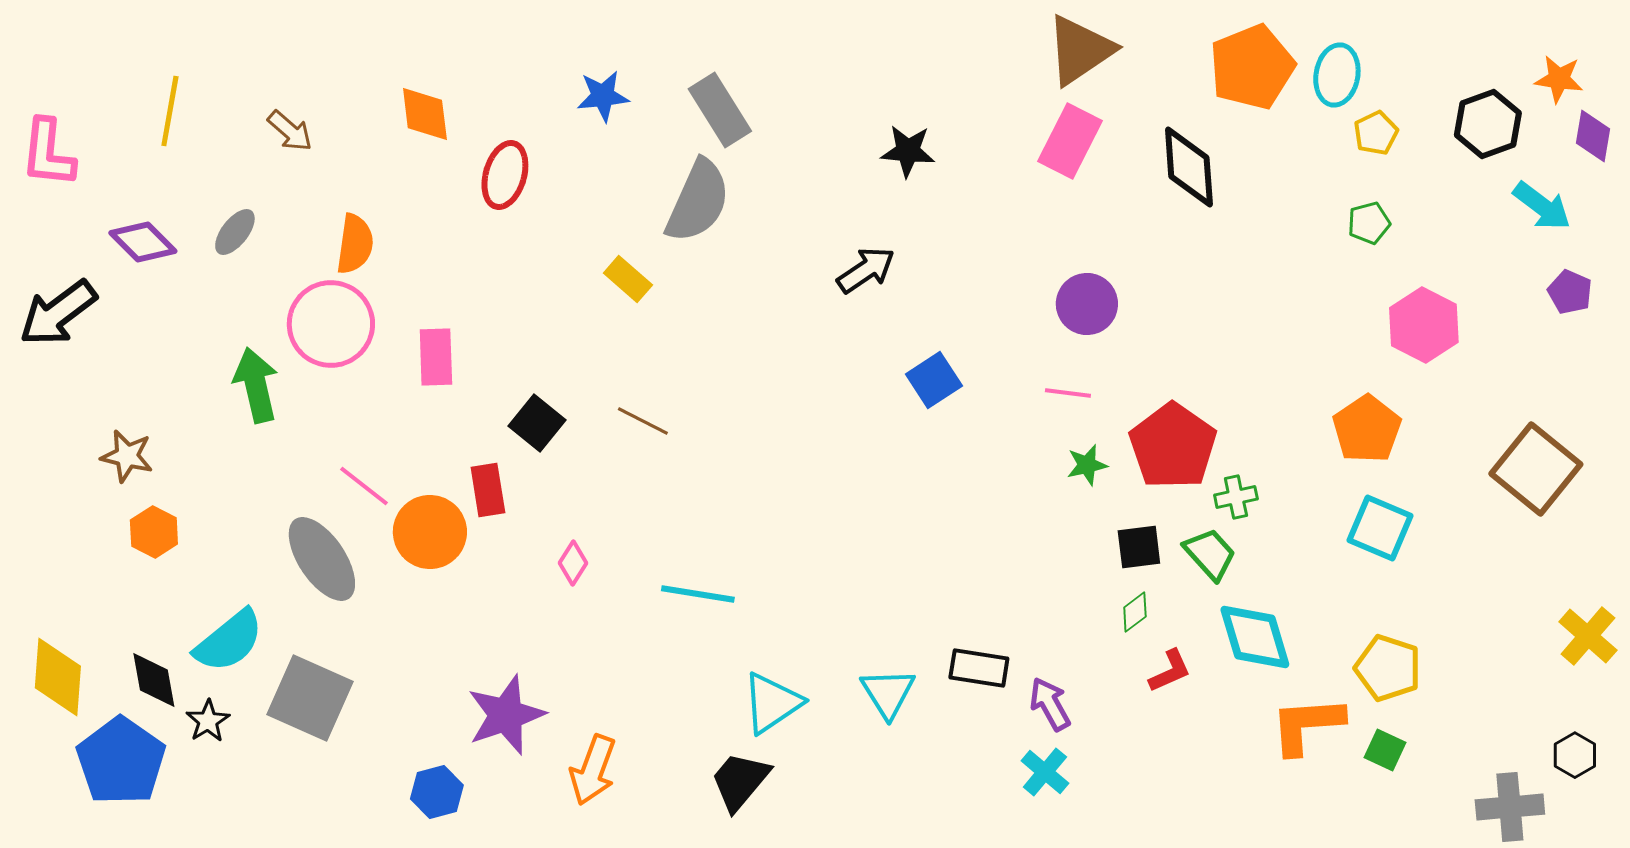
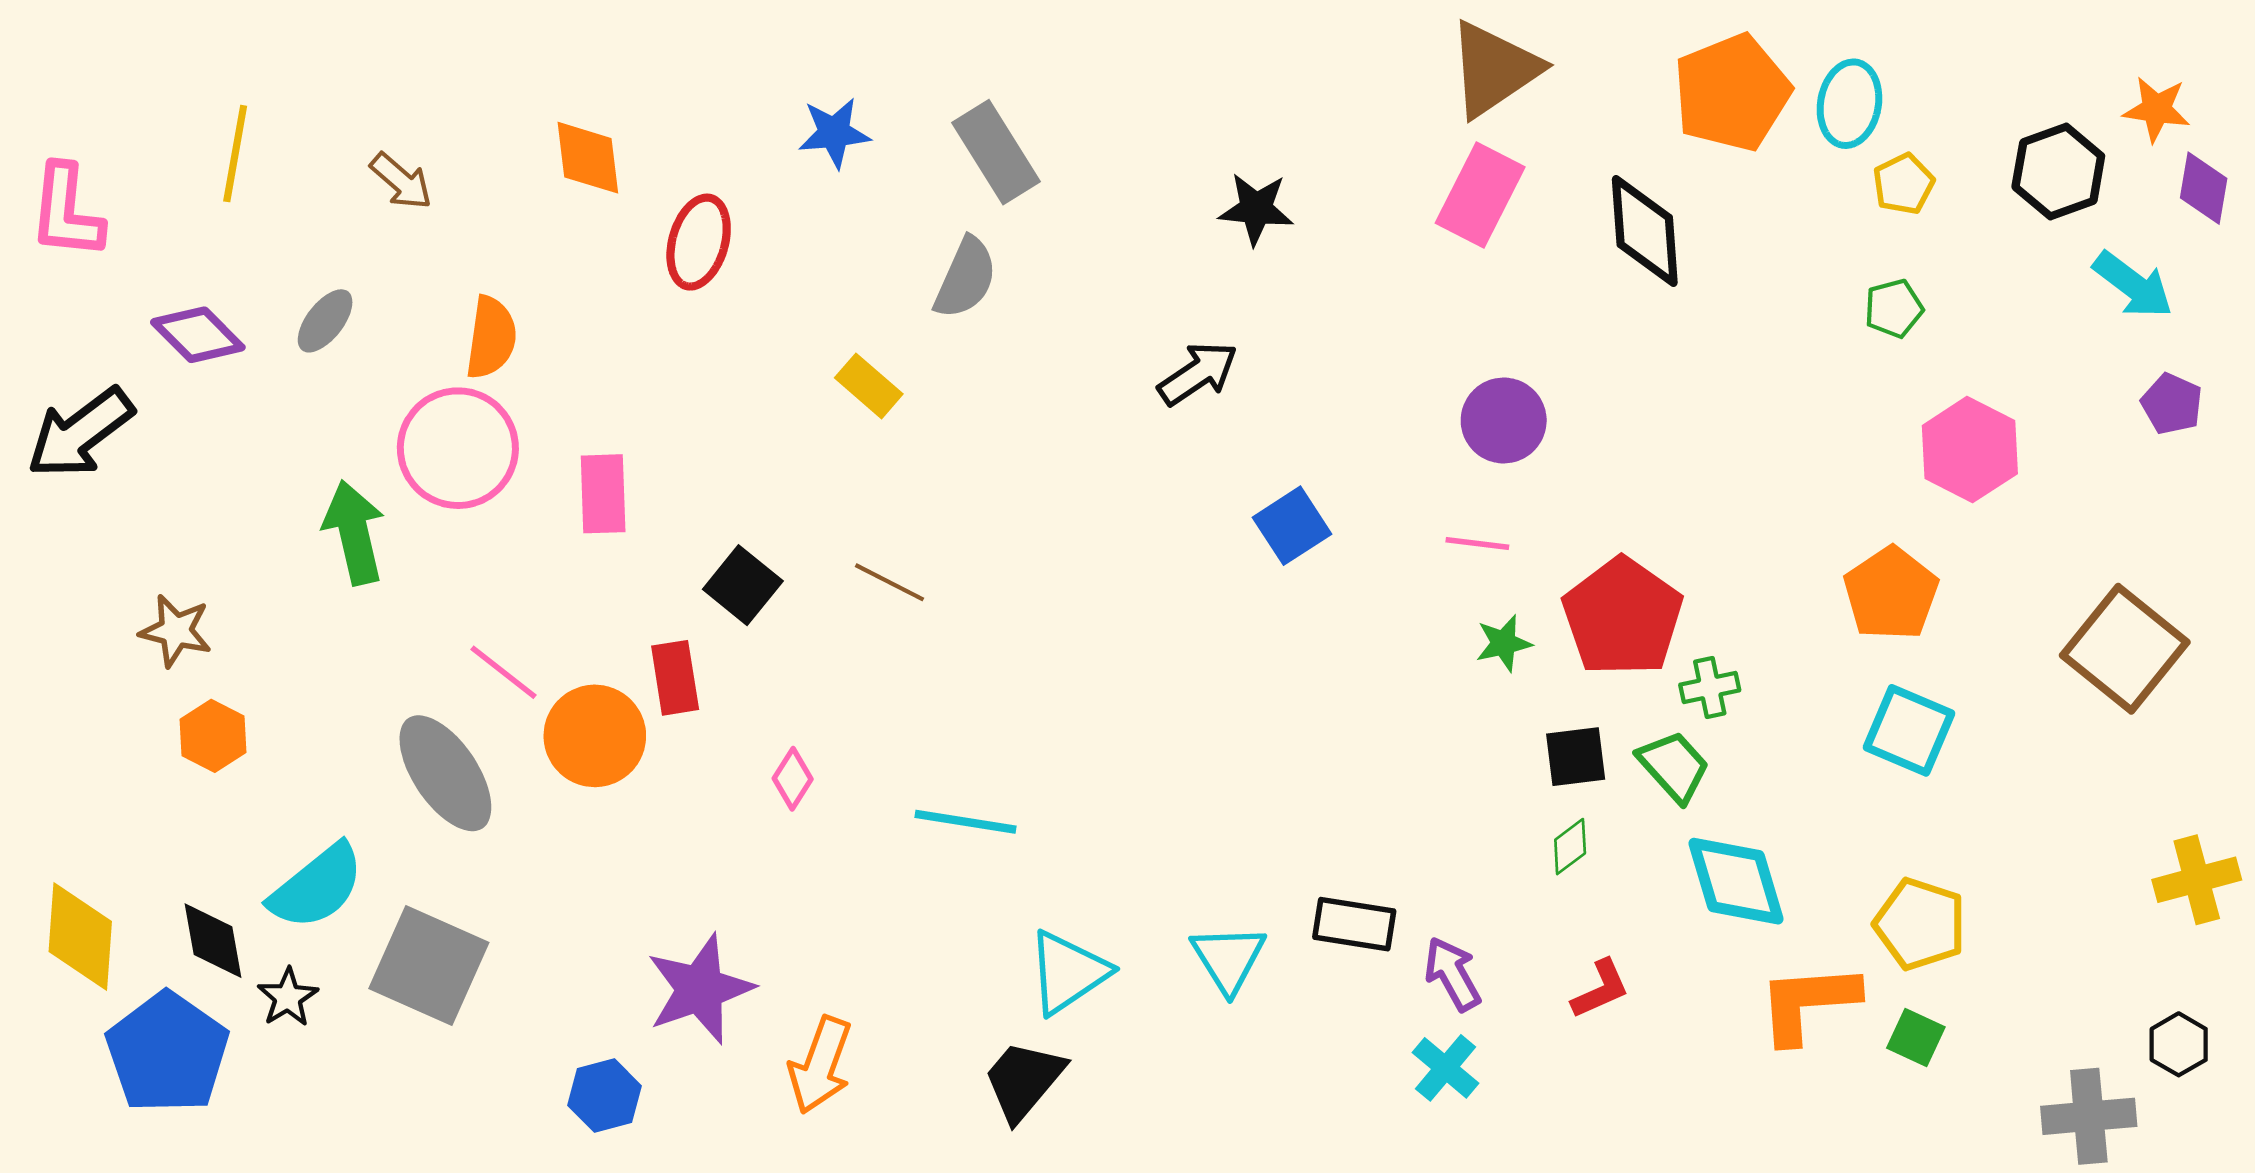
gray semicircle: (698, 201) -> (966, 278), size x0.7
yellow cross: (1588, 636) -> (2197, 880), turned 34
red L-shape: (1170, 671) -> (1600, 989), moved

